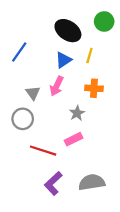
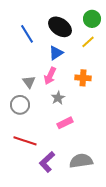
blue line: (19, 52) -> (27, 34), moved, turned -66
yellow line: (89, 55) -> (88, 42), moved, turned 32
gray star: (77, 113) -> (58, 98), moved
red line: (43, 151) -> (25, 141), moved

